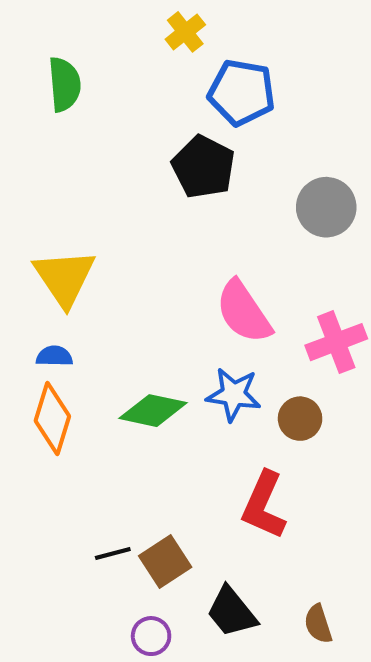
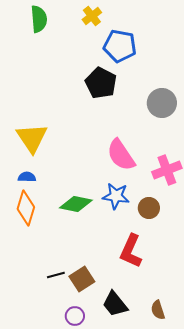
green semicircle: (64, 84) -> (39, 19), moved

